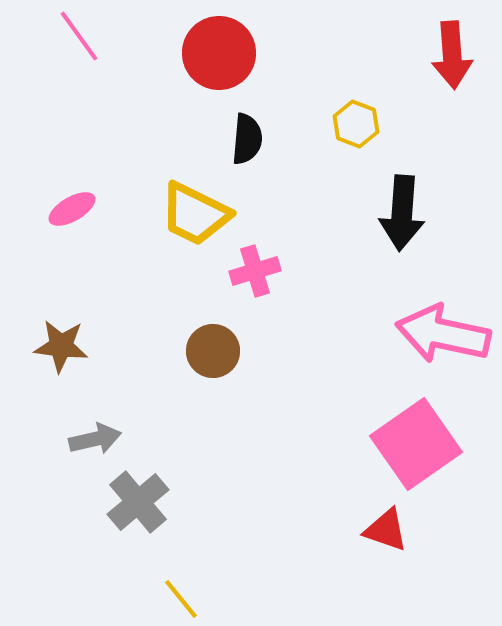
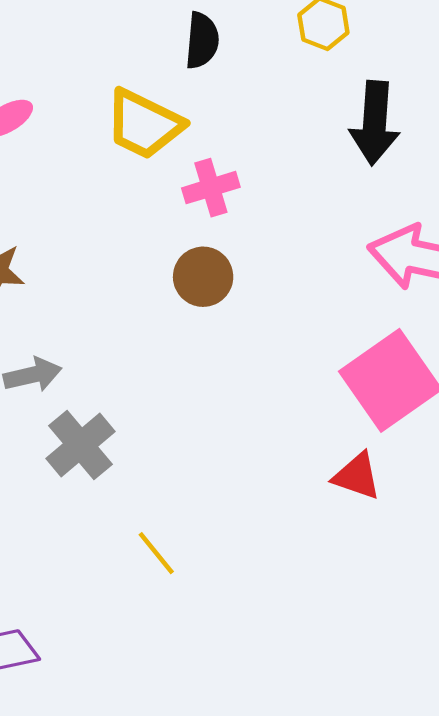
brown circle: (213, 351) -> (203, 277), moved
yellow line: (181, 599) -> (156, 553), moved

